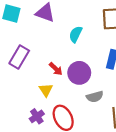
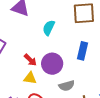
yellow triangle: (46, 90) -> (30, 78), moved, turned -48

